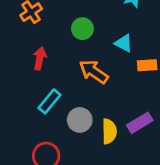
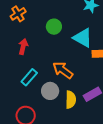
cyan triangle: (124, 43) -> (83, 38), size x1.5
orange arrow: (94, 72) -> (63, 70), moved

